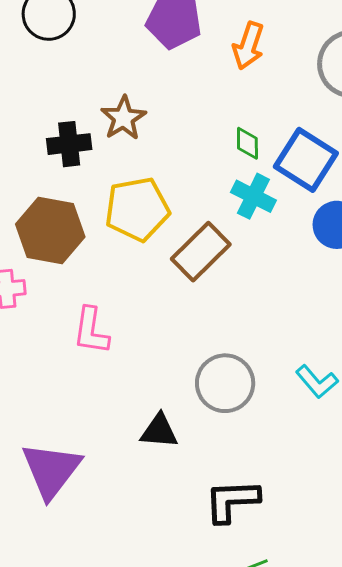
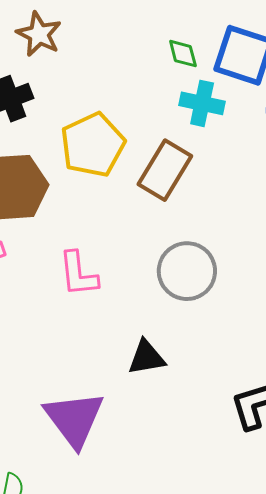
brown star: (123, 118) -> (39, 34), moved
gray circle: (225, 383) -> (187, 271), moved
black triangle: (159, 431) -> (146, 357), moved

